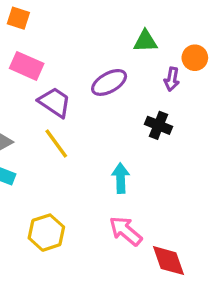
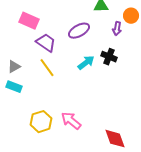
cyan arrow: (121, 178) -> (86, 63), moved, turned 54
pink arrow: (126, 231) -> (71, 121), moved

